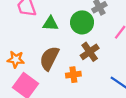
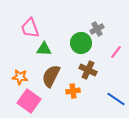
green triangle: (50, 24) -> (44, 49), moved
brown cross: (90, 52) -> (88, 70), turned -30

